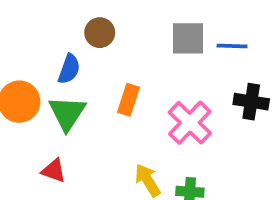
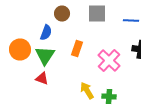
gray square: (188, 38) -> (97, 14), moved
red triangle: (54, 171) -> (42, 78), moved

